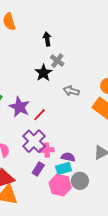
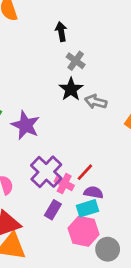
black star: (43, 73) -> (71, 89), moved
red line: (40, 115) -> (85, 172), moved
pink cross: (47, 150) -> (64, 184), turned 32
gray circle: (80, 181) -> (108, 249), moved

